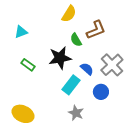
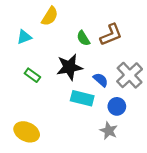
yellow semicircle: (69, 14) -> (50, 16), moved
green semicircle: (76, 40) -> (83, 38), moved
cyan rectangle: (71, 85) -> (82, 98), turned 66
gray star: (76, 113) -> (109, 131), moved

